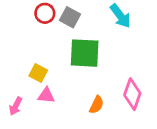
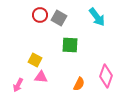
green square: (85, 53) -> (70, 45), size x0.7

